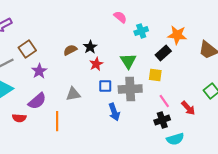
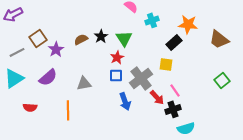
green triangle: (128, 61) -> (124, 38), moved
red star: (96, 64) -> (117, 57), moved
purple star: (39, 71) -> (56, 49), moved
gray cross: (130, 89) -> (141, 78), turned -35
purple semicircle: (37, 101) -> (48, 77), moved
red arrow: (188, 108) -> (157, 97), moved

